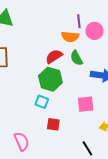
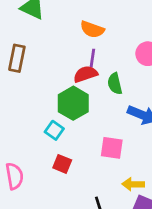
purple line: (79, 21) -> (92, 58), moved
orange semicircle: (70, 37) -> (92, 29), moved

